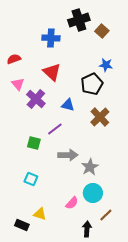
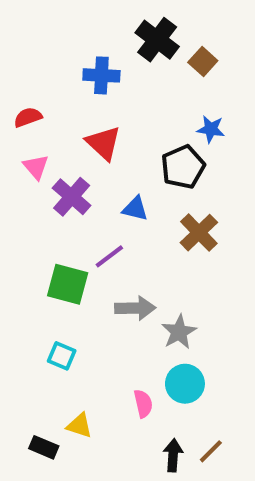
black cross: (79, 20) -> (157, 40), turned -35
green square: (34, 143) -> (68, 284), size x1.5
pink semicircle: (72, 203) -> (143, 404), turned -56
brown line: (106, 215) -> (211, 451), moved

